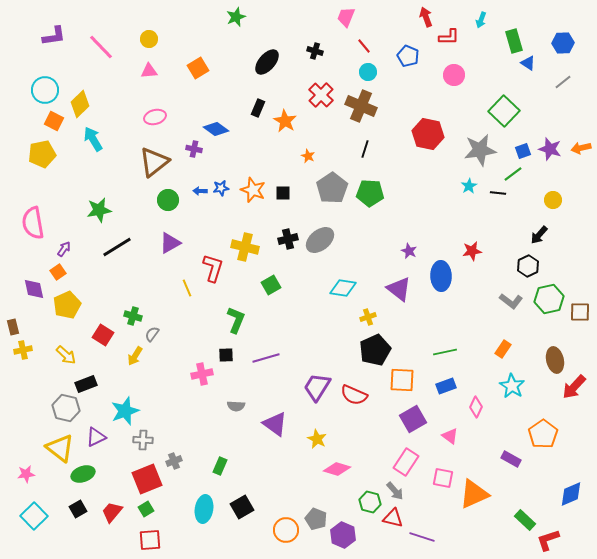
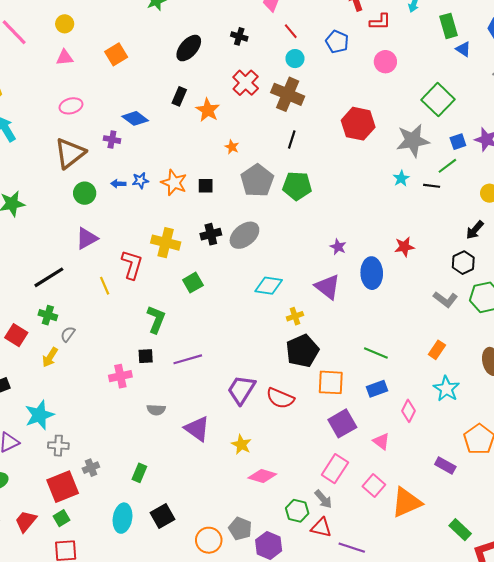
black line: (117, 247) -> (49, 277), moved
green line: (445, 352) -> (376, 353), turned 35
pink square: (443, 478) -> (374, 485), turned 30

